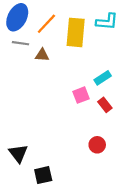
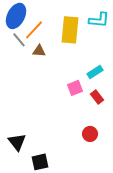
orange line: (46, 24) -> (34, 30), moved
gray line: (20, 43) -> (19, 40), turned 42

